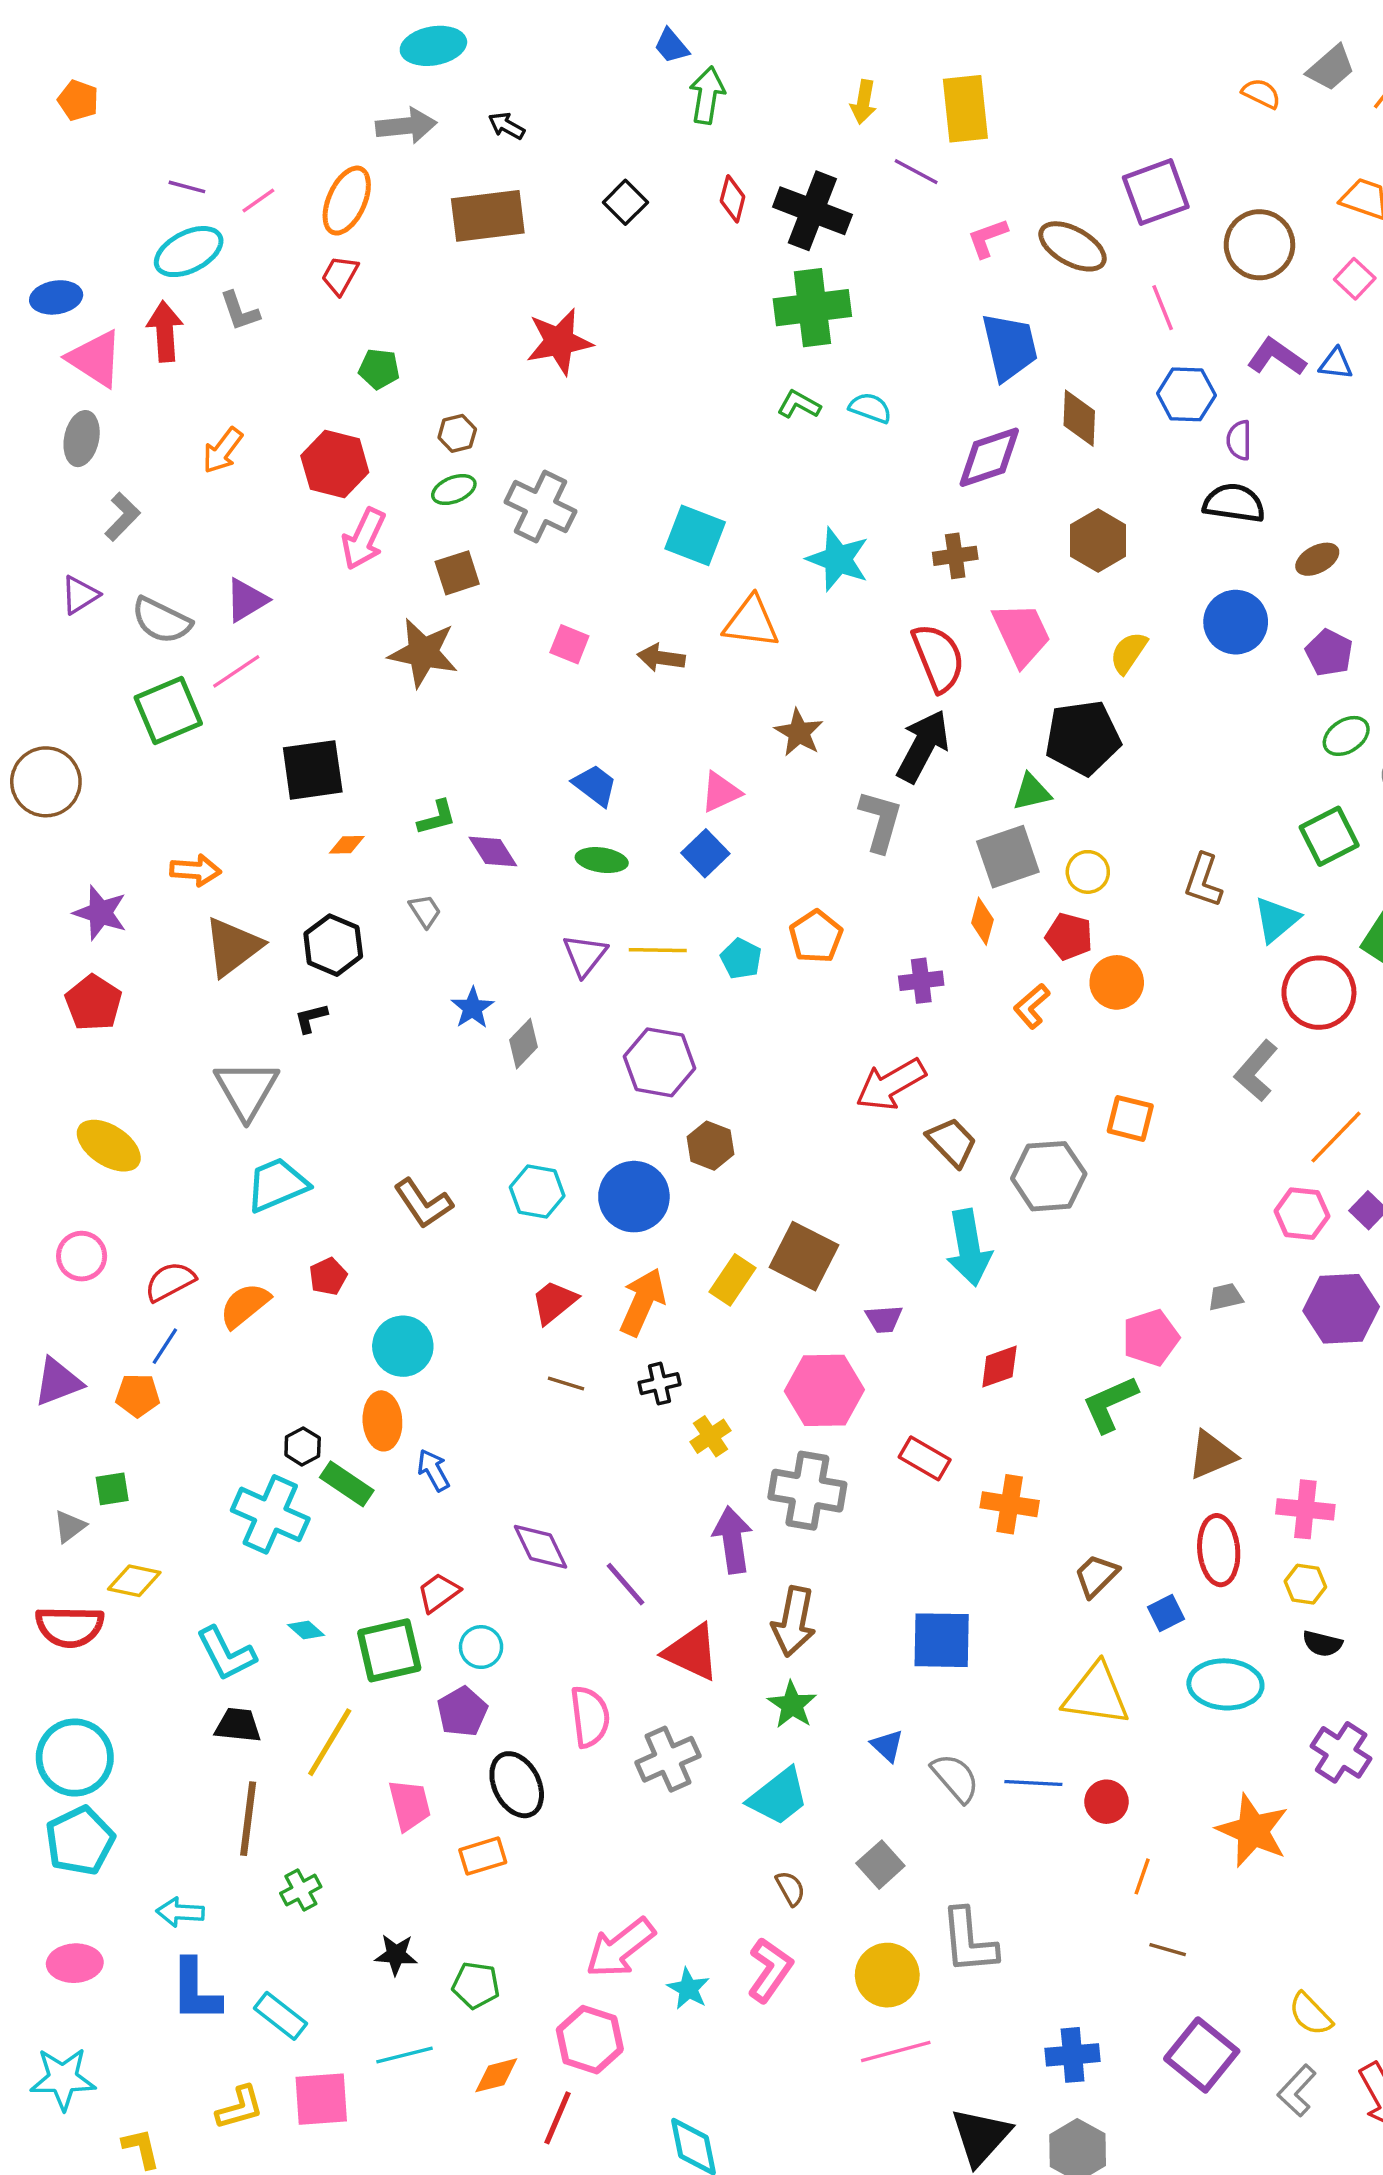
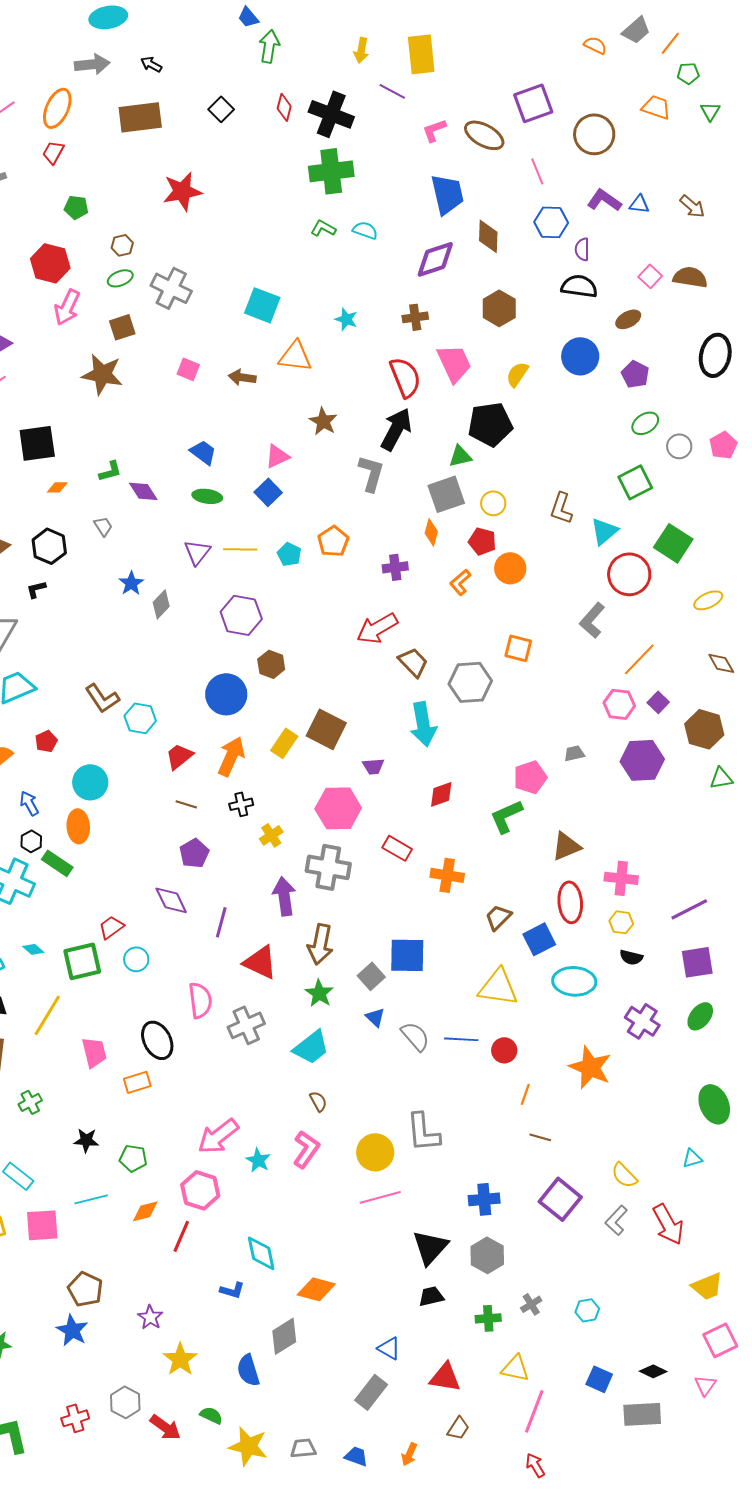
pink square: (1355, 279) -> (650, 276), moved
cyan star: (838, 559) -> (346, 319), size x0.6
cyan hexagon: (537, 1191) -> (140, 718), moved
blue arrow: (433, 1470) -> (29, 803), moved
purple line: (625, 1584) -> (221, 922), turned 56
blue square: (1166, 1613) -> (539, 939), size x1.5
purple pentagon: (462, 1712) -> (194, 853), moved
gray square: (880, 1865) -> (371, 976), moved

